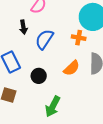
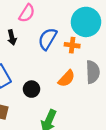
blue semicircle: (44, 39) -> (47, 39), moved

